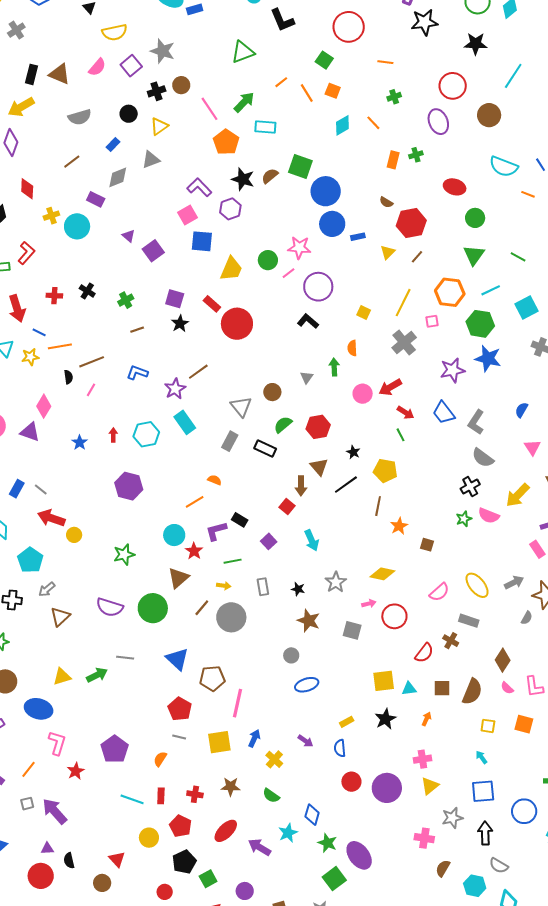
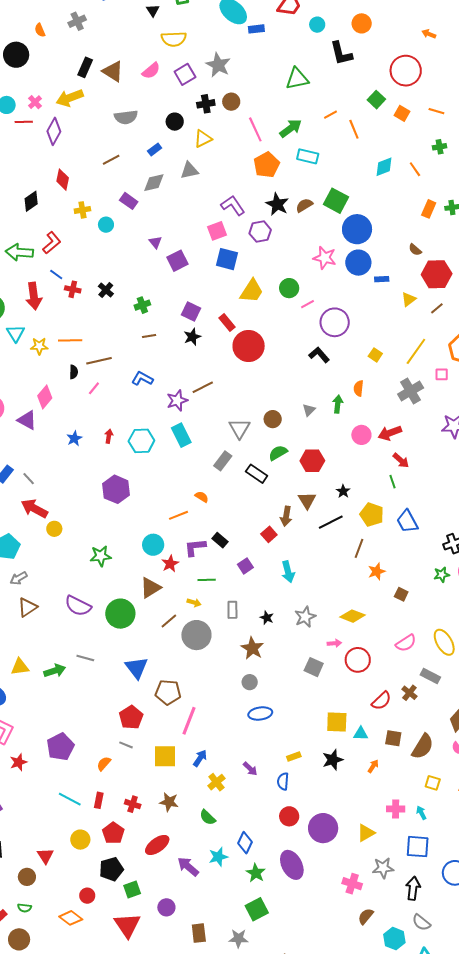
orange square: (333, 91) -> (402, 113), moved
cyan circle: (77, 226) -> (106, 225), size x0.6
pink star: (299, 248) -> (325, 258), moved
blue line: (39, 332) -> (56, 274), moved
blue trapezoid: (444, 413) -> (407, 521), moved
brown star: (309, 621) -> (252, 648), moved
pink cross: (422, 759) -> (396, 809), moved
purple ellipse: (359, 855) -> (292, 865), moved

